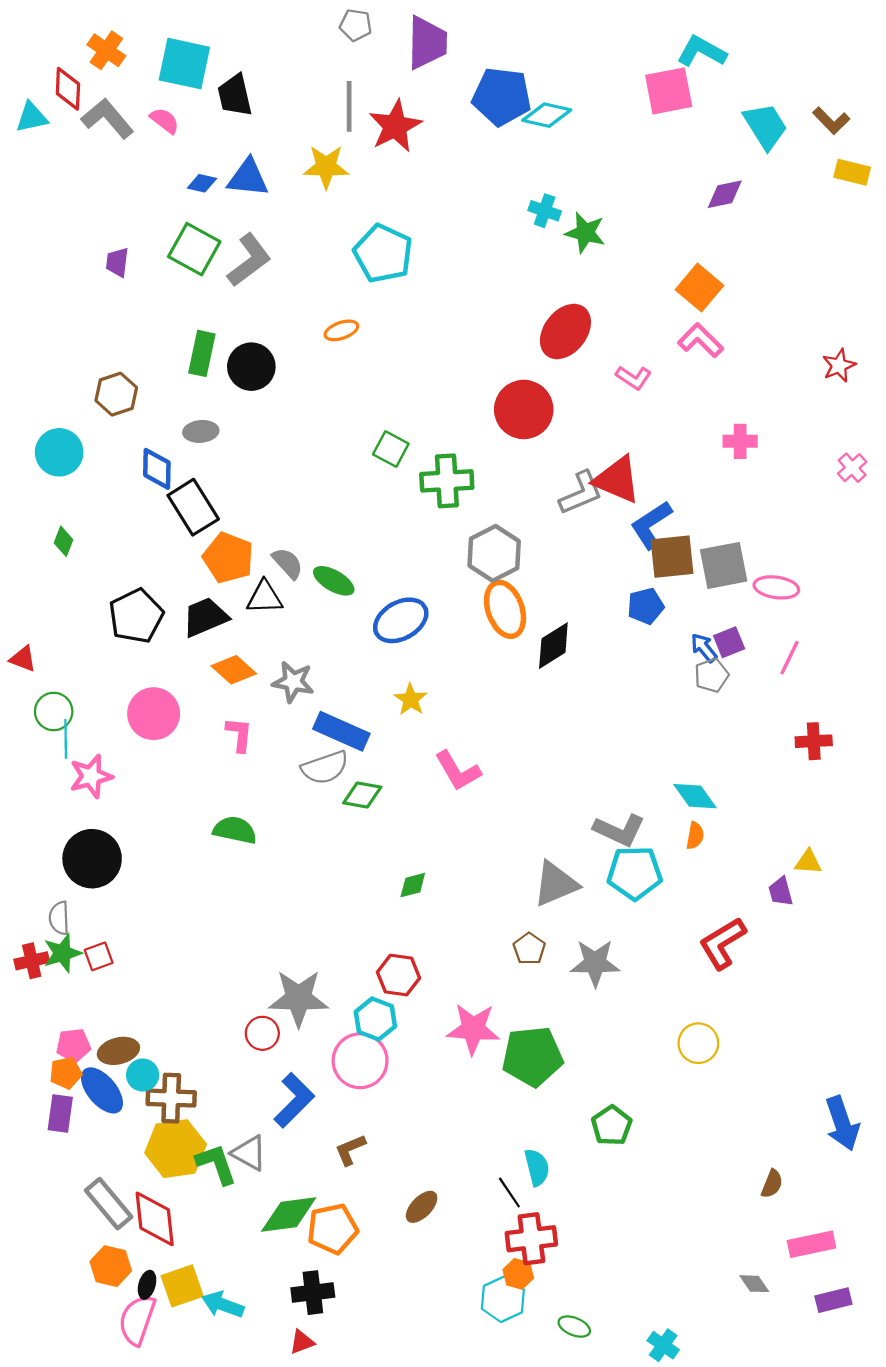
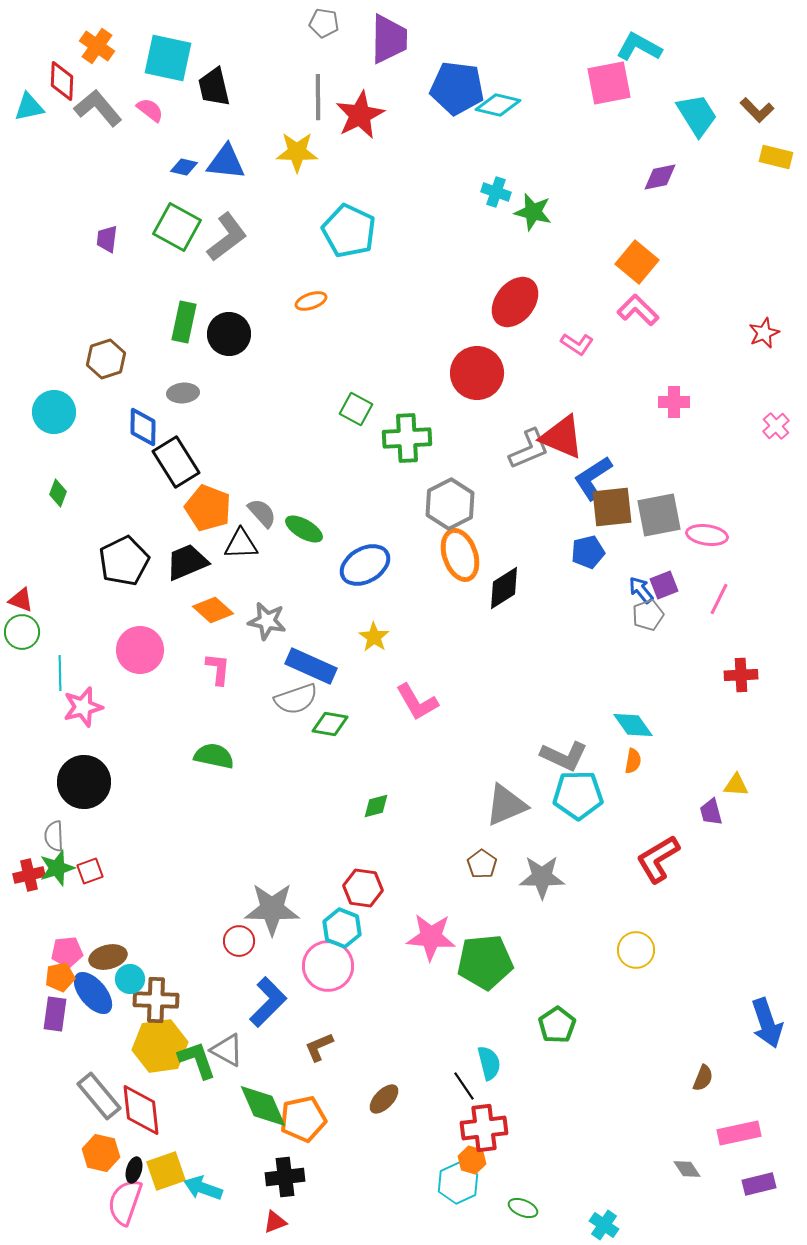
green circle: (54, 712) -> (22, 632), moved
green diamond: (289, 1215) -> (263, 1106), turned 74

